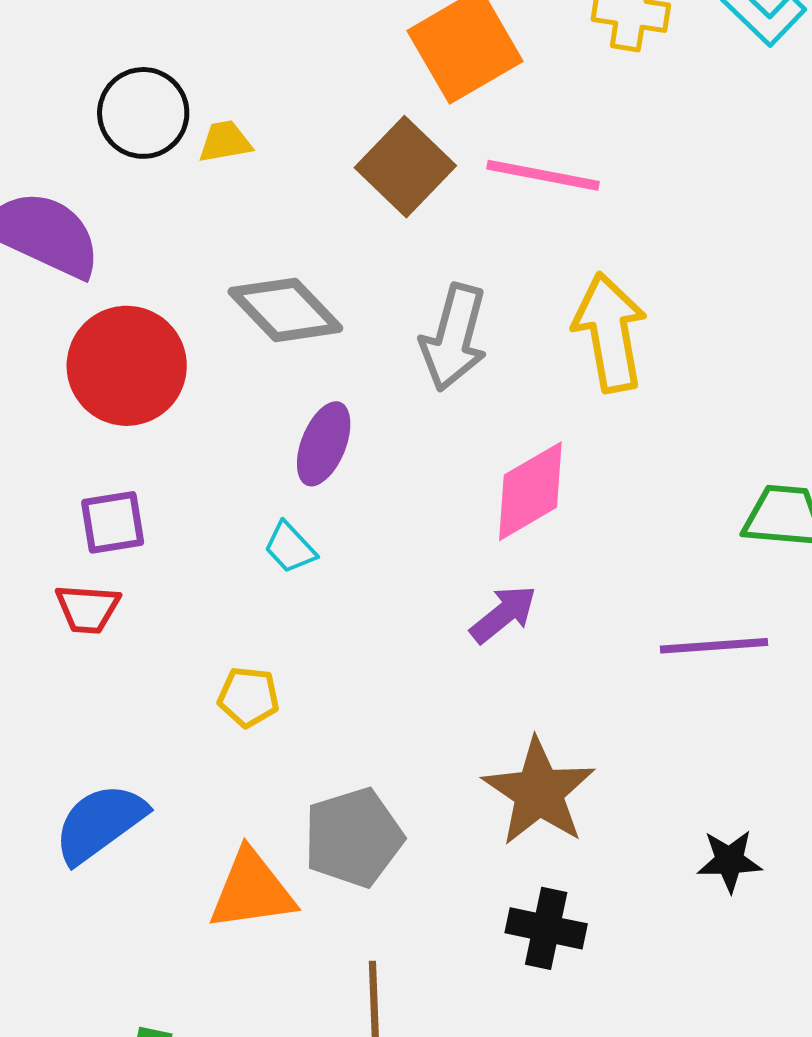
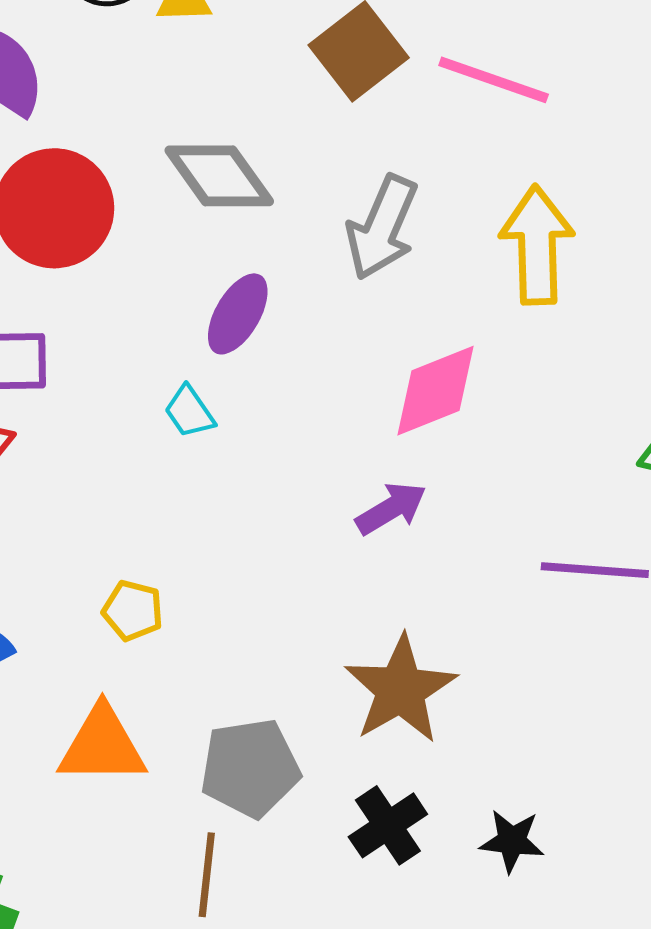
yellow pentagon: (249, 697) -> (133, 611), moved
gray pentagon: (353, 838) -> (250, 768), moved
black star: (729, 861) -> (512, 841), moved
black cross: (546, 928) -> (388, 825), turned 36

